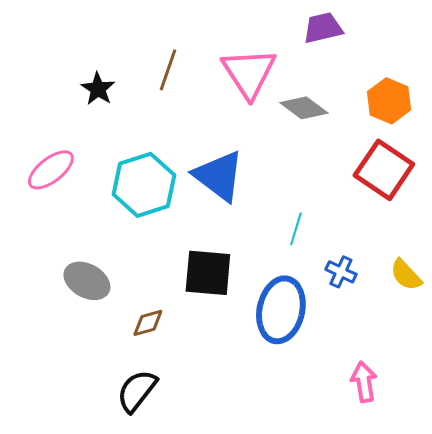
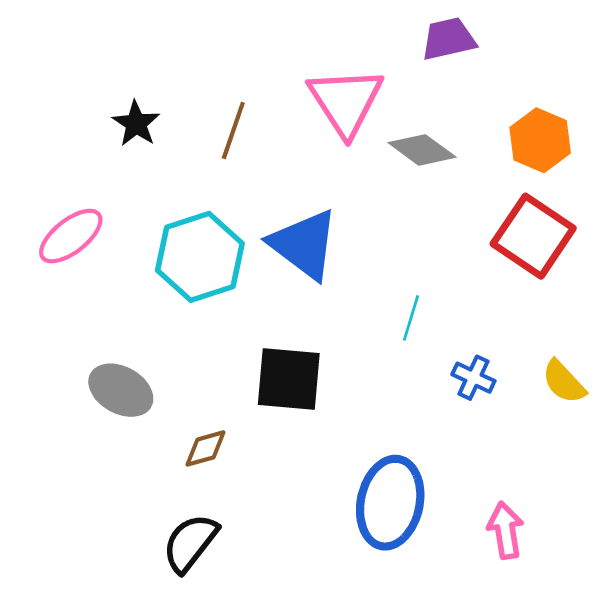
brown line: (168, 70) -> (233, 131), moved
blue ellipse: (281, 310) -> (390, 503), moved

